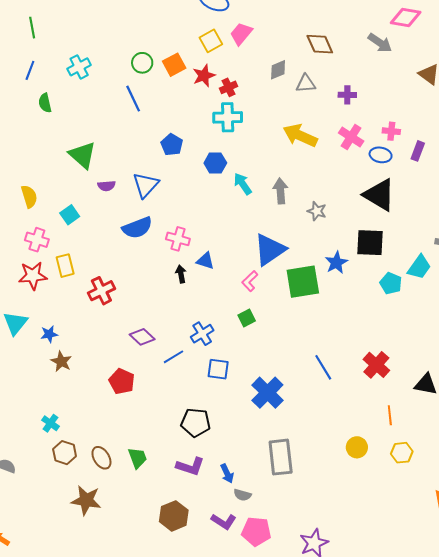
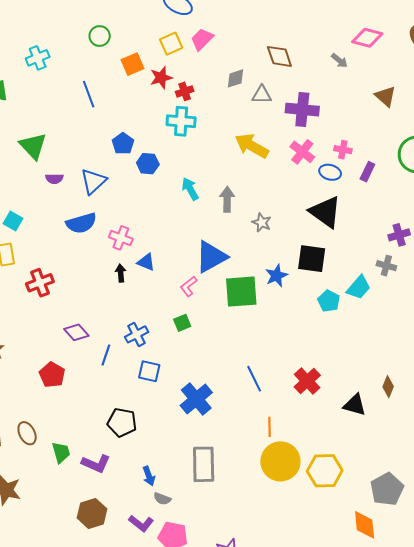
gray arrow: (380, 43) -> (339, 61), size x0.7
green circle: (142, 63) -> (100, 36), moved
purple cross: (347, 95) -> (302, 110), size x1.8
blue hexagon: (215, 163) -> (148, 164), moved
cyan square: (70, 215) -> (13, 221), moved, turned -30
blue line: (173, 357) -> (106, 355), turned -45
orange line: (390, 415) -> (269, 427), moved
yellow circle: (357, 447) -> (280, 461), size x1.8
yellow hexagon: (402, 453) -> (325, 471), size x1.6
brown ellipse: (101, 458) -> (27, 433), moved
purple L-shape: (190, 466) -> (96, 464), moved

